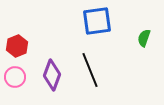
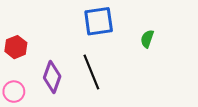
pink circle: (15, 77) -> (14, 92), moved

